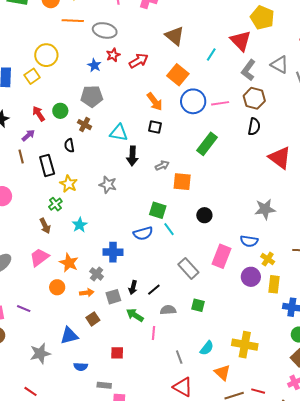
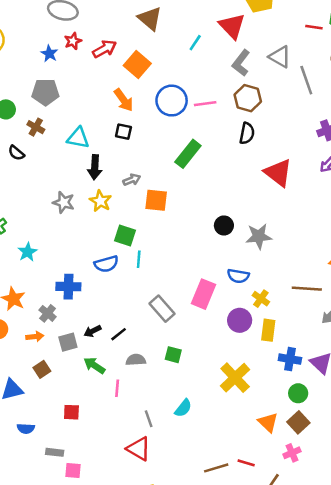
orange square: (178, 75) -> (137, 64), moved
black semicircle: (69, 145) -> (16, 153), turned -40
yellow star: (69, 184) -> (100, 201), moved
black circle: (204, 215) -> (224, 225), moved
cyan line: (169, 229) -> (139, 259), turned 40
black arrow: (133, 287) -> (93, 331), turned 48
yellow cross: (245, 345) -> (235, 378), moved, turned 35
orange triangle: (222, 373) -> (268, 422), moved
red triangle: (183, 387) -> (139, 449), moved

